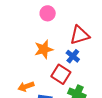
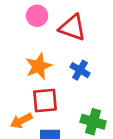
red triangle: (80, 35) -> (72, 28), moved, turned 45
red square: (61, 74) -> (45, 100), moved, turned -30

